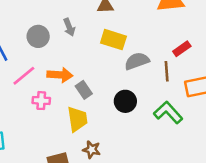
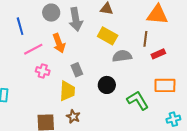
gray arrow: (69, 27) -> (76, 19), size x1.6
gray circle: (38, 36) -> (51, 13), moved
brown line: (167, 71) -> (145, 39), moved
orange arrow: (60, 75) -> (59, 43), moved, turned 54

